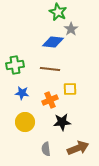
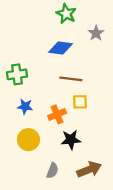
gray star: (71, 29) -> (96, 33), moved
brown line: (50, 69) -> (71, 79), moved
gray semicircle: (46, 149) -> (52, 171), turned -152

